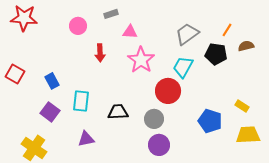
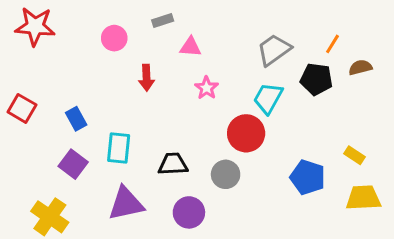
pink star: (141, 60) -> (207, 88), size x0.6
purple triangle: (86, 139) -> (126, 204), size x1.5
purple circle: (159, 145) -> (189, 212), moved

